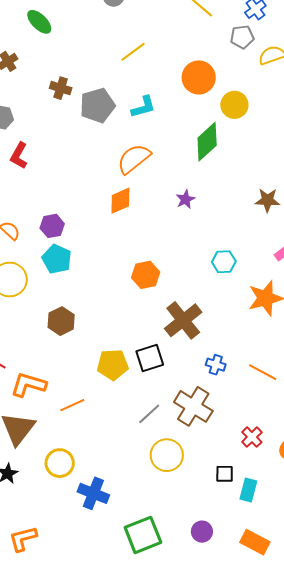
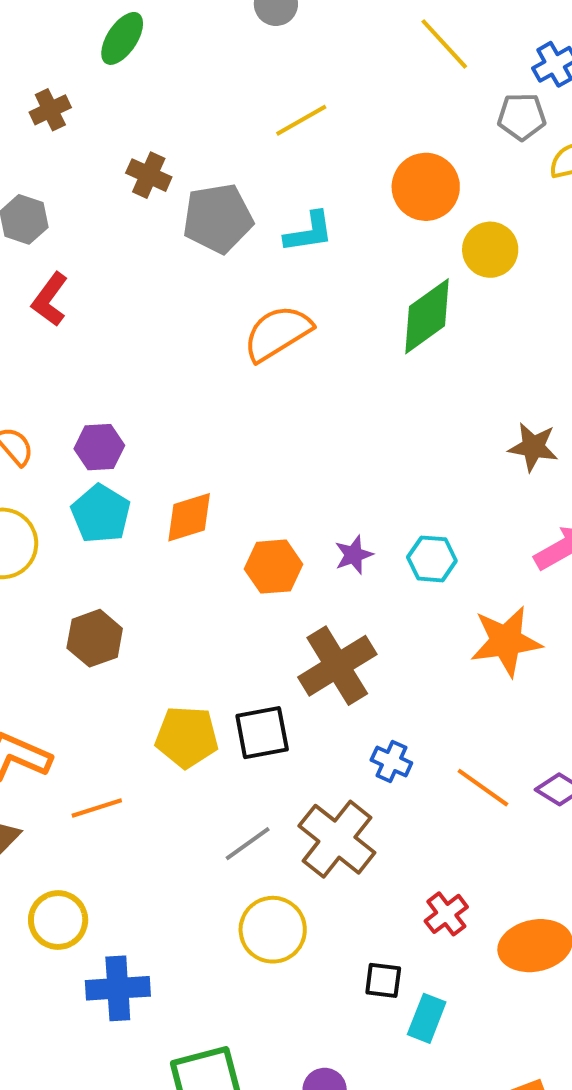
green ellipse: (39, 22) -> (122, 38), turned 72
purple star: (185, 199) -> (354, 555), moved
orange diamond: (120, 201) -> (189, 517), moved
blue cross: (93, 493) -> (118, 988), turned -32

